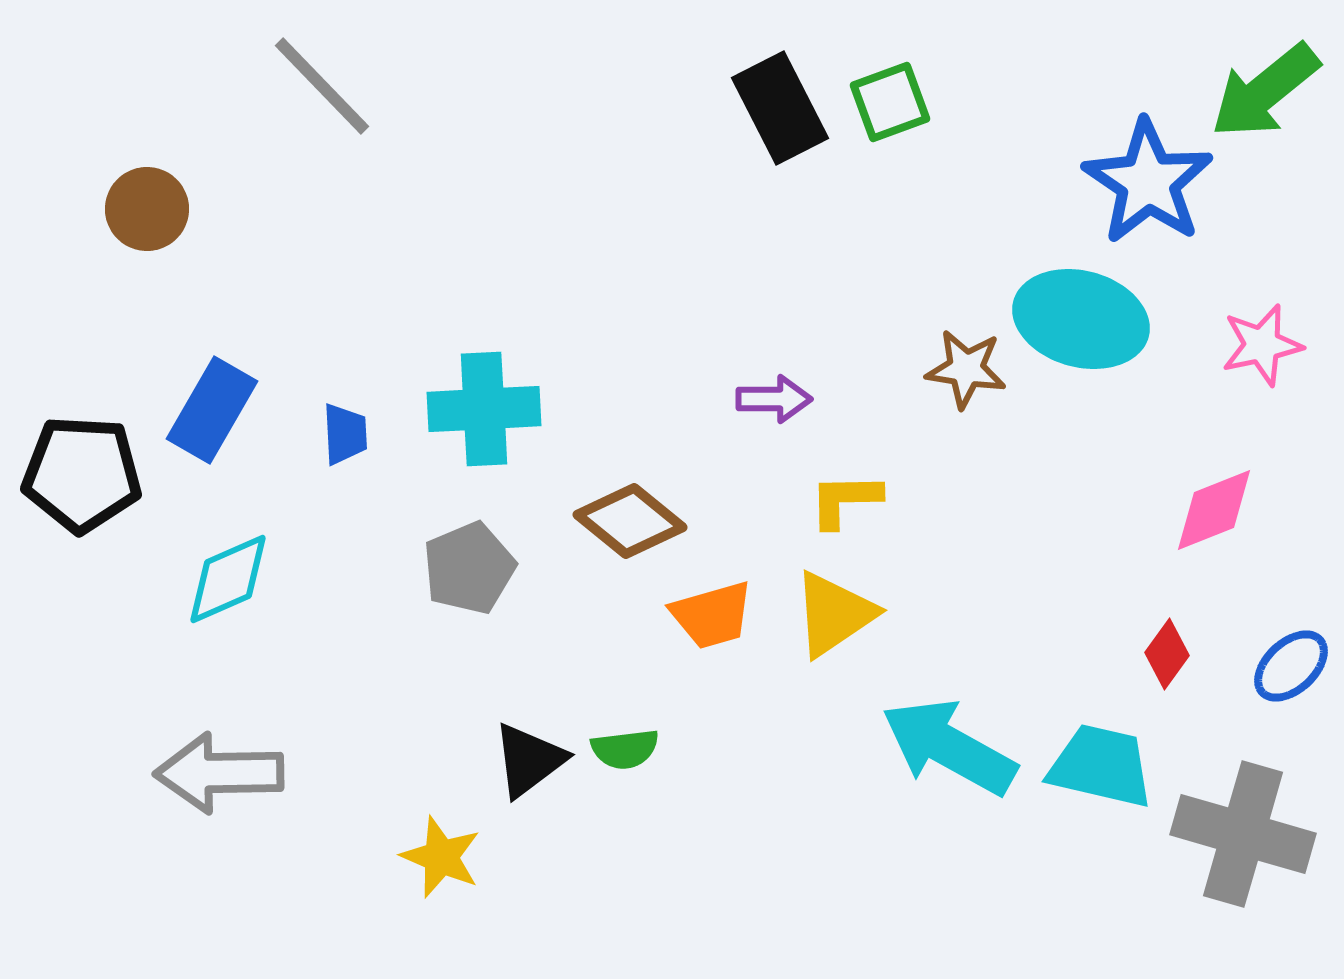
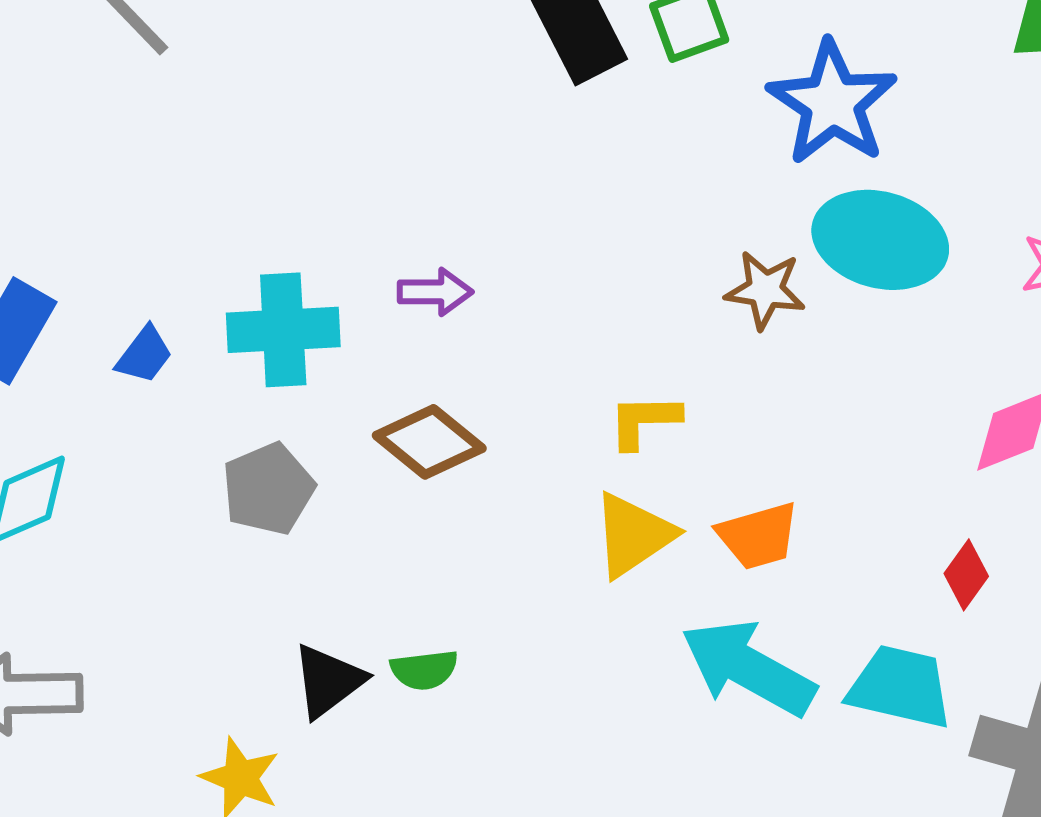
blue star: (1148, 182) -> (832, 103), moved
purple arrow: (774, 399) -> (435, 292), moved
blue trapezoid: (345, 434) -> (144, 355), turned 40
orange trapezoid: (712, 615) -> (758, 536), moved

